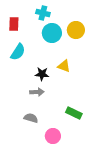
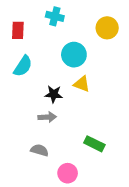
yellow circle: (76, 30) -> (107, 28), moved
cyan circle: (52, 33) -> (74, 55), moved

